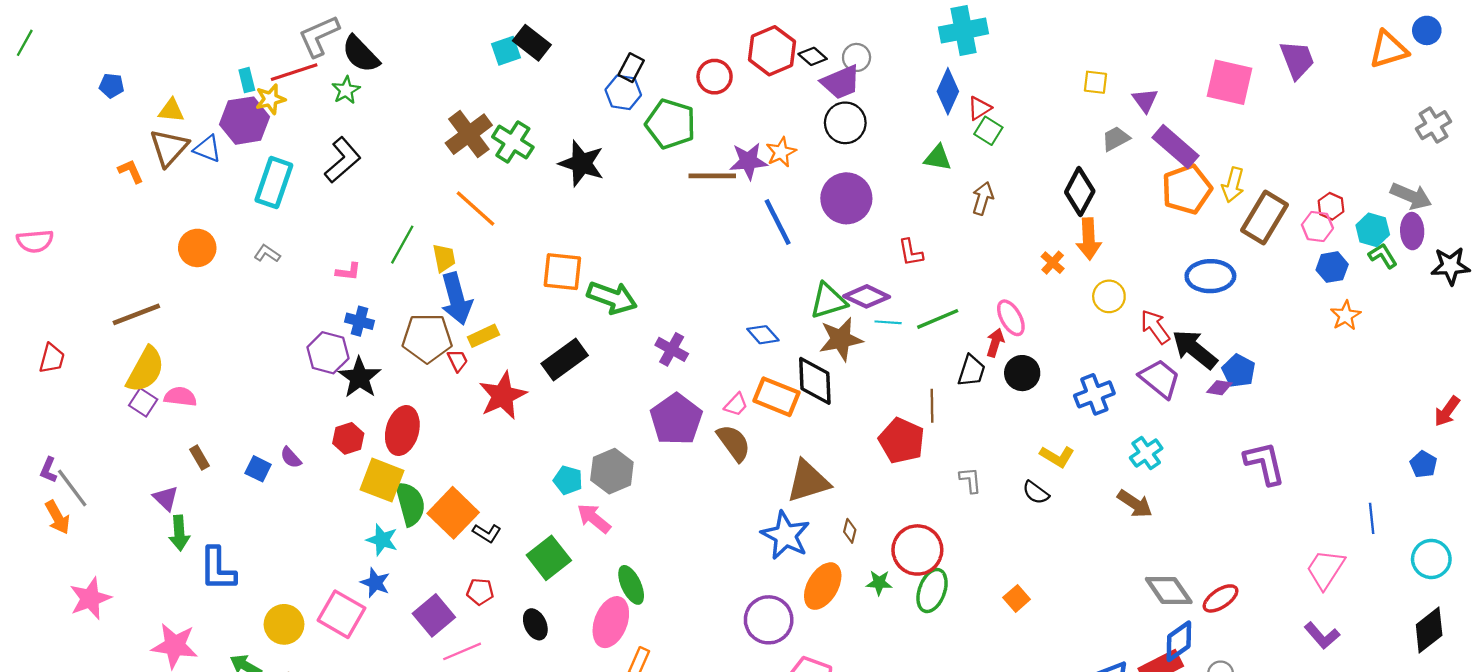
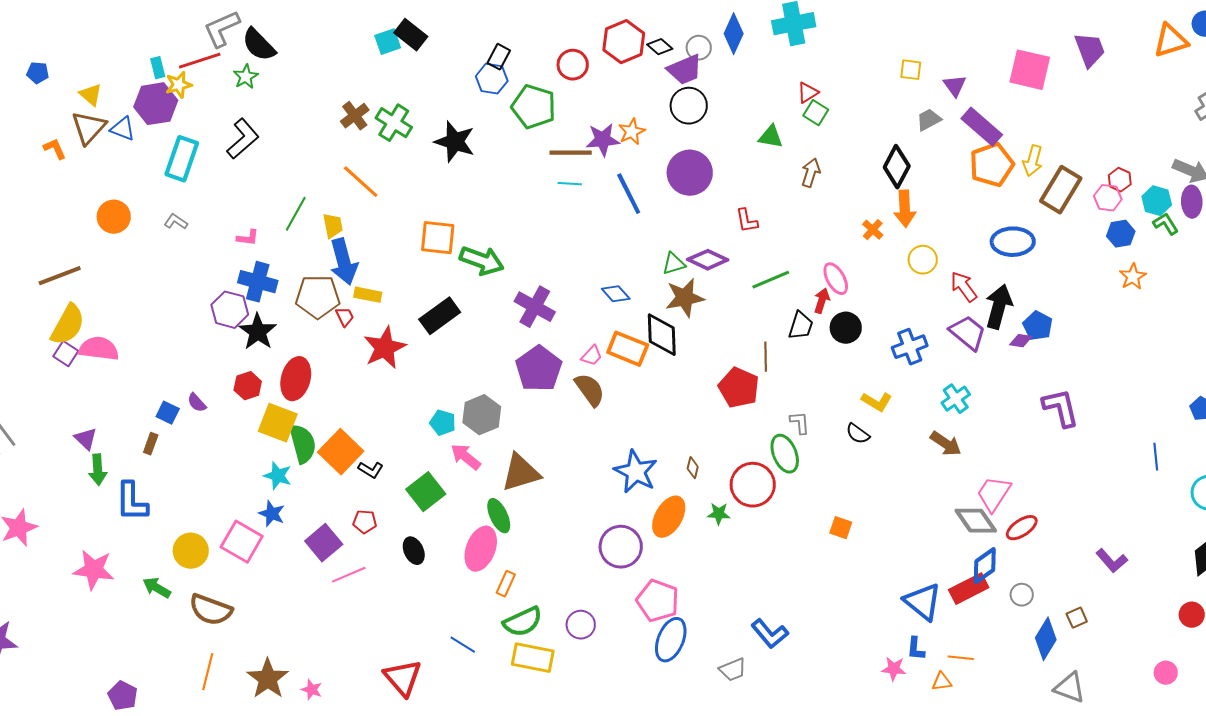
blue diamond: (948, 91) -> (734, 34), moved
yellow triangle: (171, 110) -> (91, 95), turned 35
brown cross: (469, 134) -> (355, 116), size x0.7
green triangle: (828, 301) -> (674, 264), size x0.7
blue cross: (360, 321) -> (258, 282), size x1.5
cyan line: (888, 322) -> (570, 184), moved
yellow rectangle: (483, 336) -> (368, 295), turned 36
purple cross: (672, 349) -> (535, 307), size x1.4
black arrow: (1195, 349) -> (999, 307), turned 66
pink semicircle: (180, 397) -> (99, 349), size x1.4
brown rectangle: (199, 458) -> (151, 444), moved, turned 50
brown triangle: (808, 481) -> (521, 473), moved
pink trapezoid: (1325, 569) -> (994, 494), moved
green ellipse: (932, 591) -> (785, 454), moved, turned -42
orange square: (1017, 598) -> (841, 528), turned -30

